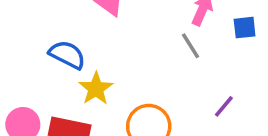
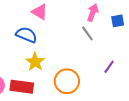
blue semicircle: (67, 55) -> (26, 35), moved

